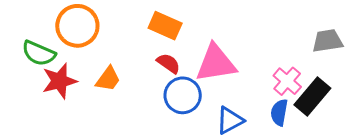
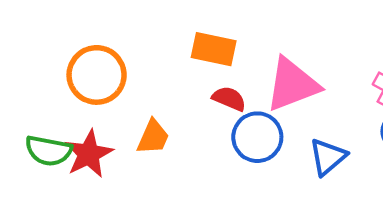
green semicircle: (39, 53) -> (49, 151), moved

